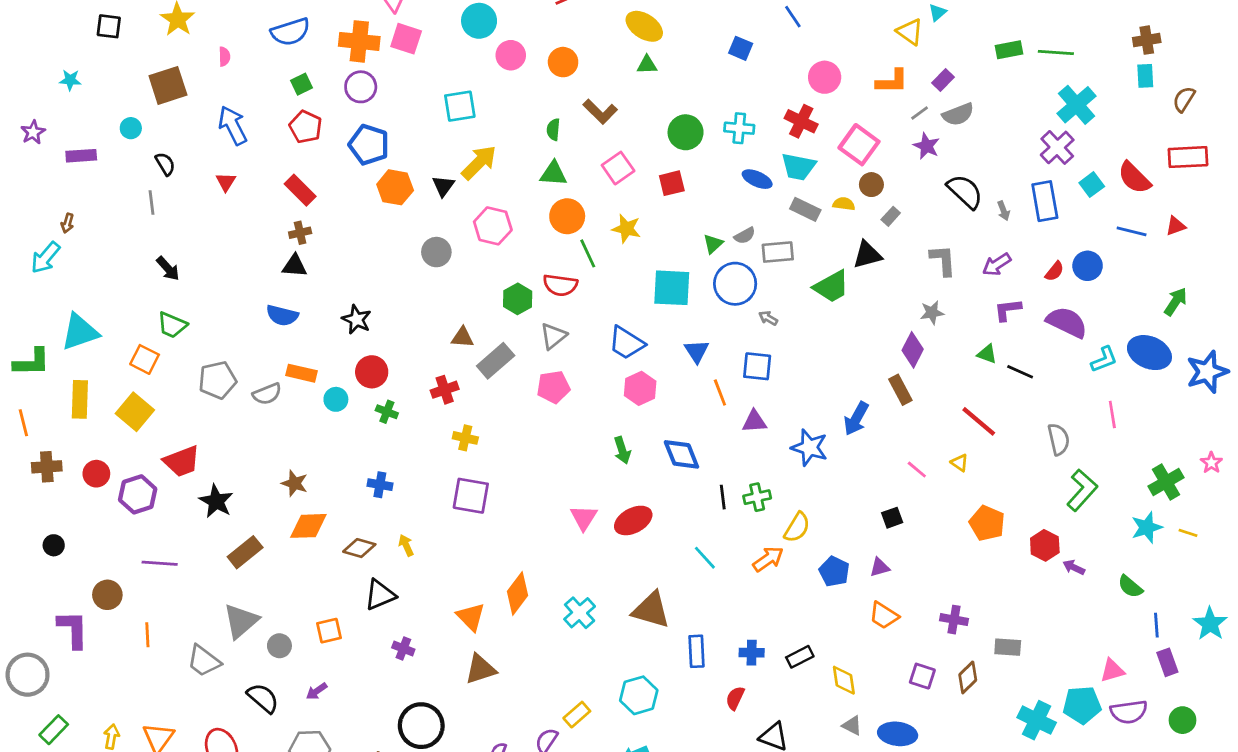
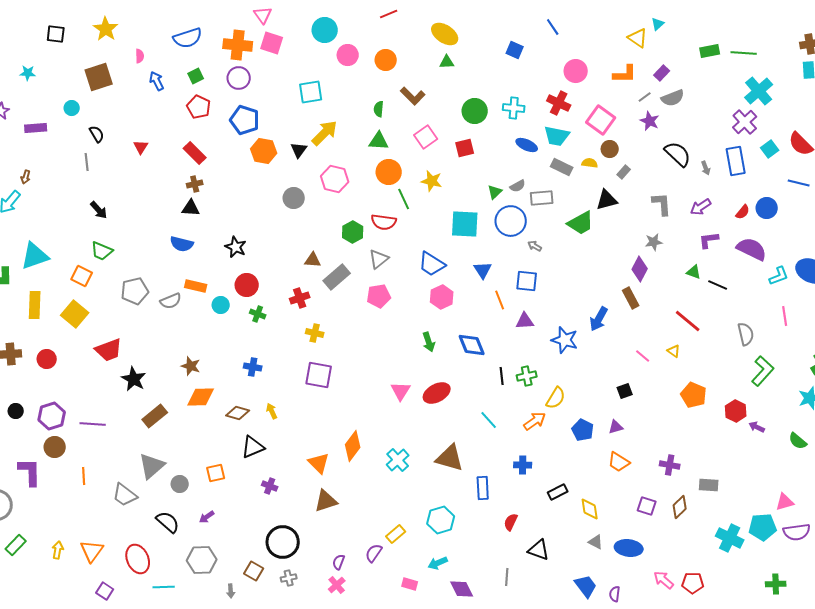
blue arrow: (233, 125) -> (157, 81), moved, size x0.7
purple hexagon: (138, 494) -> (52, 416), moved
blue cross: (752, 653) -> (523, 465), moved

